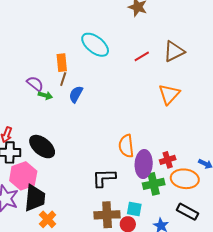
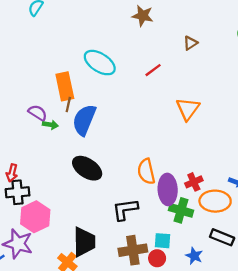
brown triangle: (174, 51) -> (190, 43), moved, size x0.6
orange rectangle: (62, 63) -> (65, 86), size x1.4
blue semicircle: (76, 94) -> (84, 120), size x1.6
black ellipse: (42, 147) -> (87, 168), moved
green cross: (154, 184) -> (181, 210), turned 35
black trapezoid: (35, 198) -> (84, 242), moved

